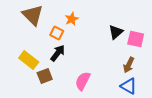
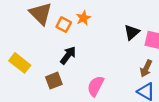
orange square: (57, 33) -> (64, 25), moved
yellow rectangle: (29, 60) -> (20, 63), moved

